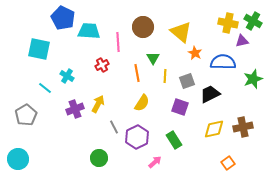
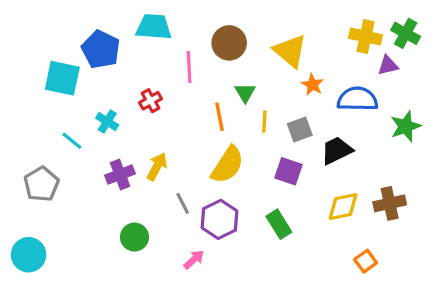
blue pentagon: (63, 18) -> (101, 49), moved
cyan trapezoid: (89, 31) -> (154, 27), moved
red cross: (102, 65) -> (151, 101), moved
yellow semicircle: (142, 103) -> (228, 165), size x1.4
green circle: (99, 158) -> (134, 237), moved
pink arrow: (155, 162) -> (194, 260), moved

